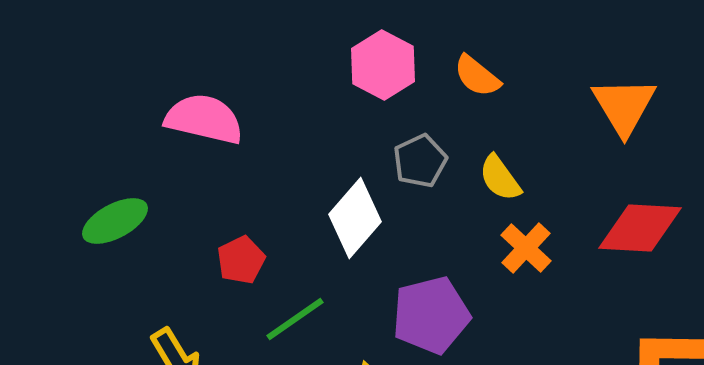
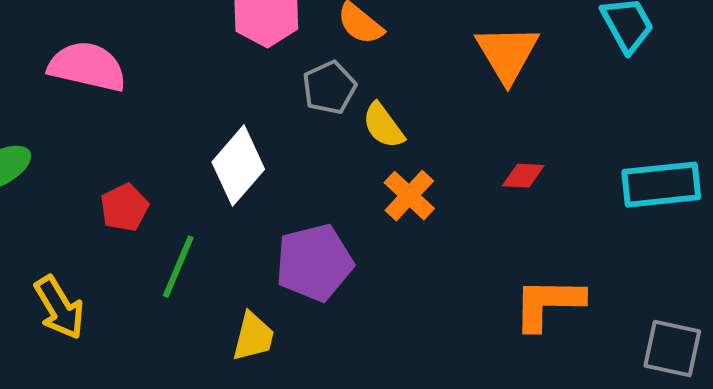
gray pentagon: (420, 161) -> (329, 88), moved
red diamond: (640, 228) -> (523, 176), size x0.5
green line: (295, 319) -> (178, 267), turned -32

